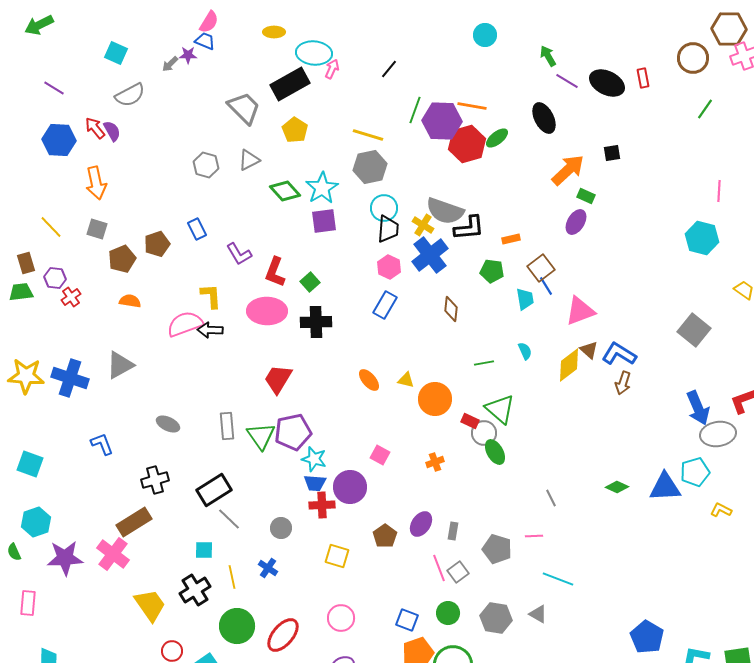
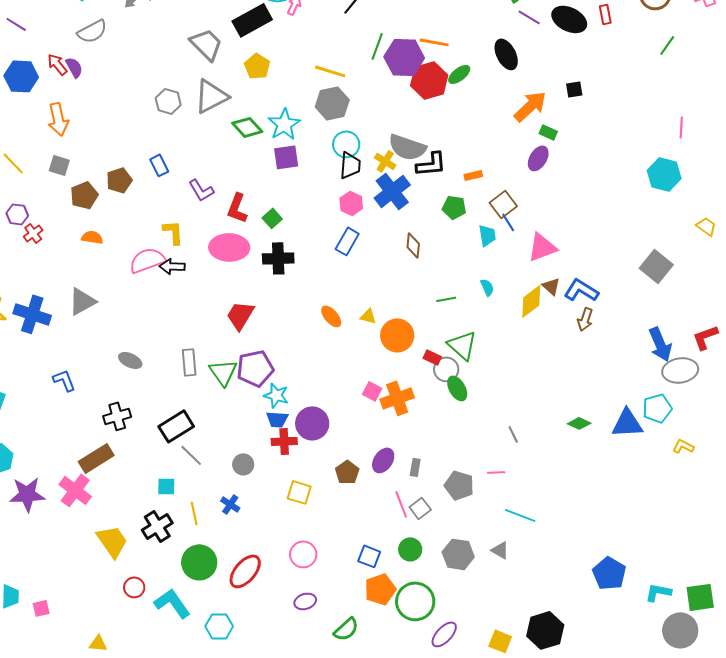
gray triangle: (249, 160) -> (211, 96), size x1.6
pink square: (380, 455) -> (372, 391), moved
orange cross: (435, 462) -> (397, 398), size x1.8

